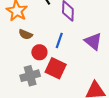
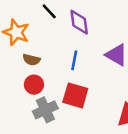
red circle: (39, 52) -> (34, 85), moved

